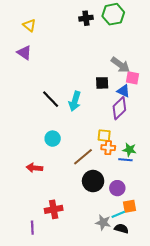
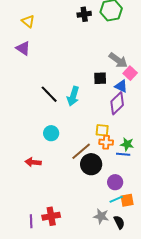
pink square: (132, 78) -> (130, 73), turned 32
black circle: (93, 181) -> (91, 164), moved
red cross: (54, 209) -> (51, 216), moved
cyan line: (118, 214) -> (116, 199), moved
black semicircle: (121, 229) -> (119, 222), turned 48

